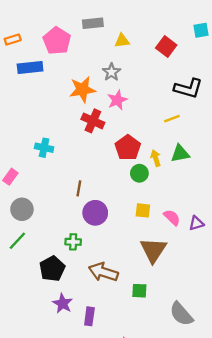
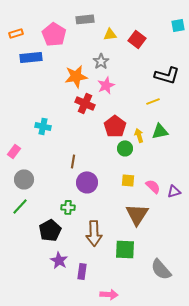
red square: (166, 47) -> (137, 39), moved
brown arrow: (103, 272) -> (94, 233), turned -110
green square: (139, 291) -> (125, 249), size x1.5

